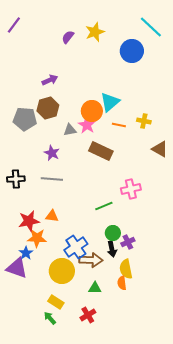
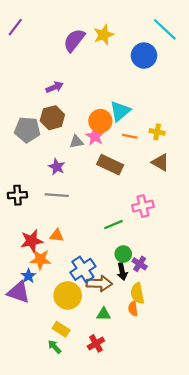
purple semicircle: (68, 37) -> (74, 40), size x1.6
brown triangle: (160, 149) -> (160, 162), moved
purple cross: (128, 242) -> (140, 264), turned -32

